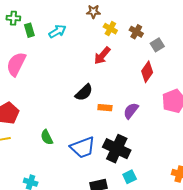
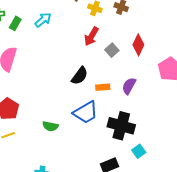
green rectangle: (29, 30) -> (15, 23), turned 56
gray square: (157, 45) -> (112, 50), moved
green semicircle: (47, 137) -> (50, 126), turned -42
blue trapezoid: (83, 147) -> (86, 112), moved

